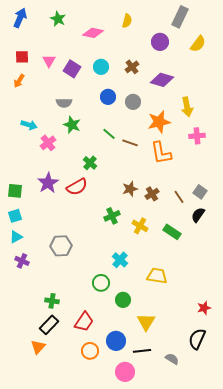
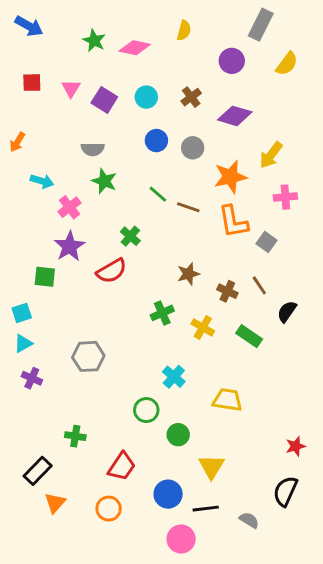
blue arrow: (20, 18) -> (29, 26), turned 96
green star: (58, 19) -> (94, 41), moved
orange arrow: (19, 81) -> (17, 142), moved
yellow arrow: (187, 107) -> (271, 155), turned 48
purple star: (48, 183) -> (69, 246), moved
green square: (15, 191) -> (45, 277), moved
gray square: (200, 192) -> (267, 242), moved
brown cross: (152, 194) -> (227, 291), moved, turned -32
black rectangle: (49, 325) -> (38, 471), moved
orange circle: (90, 351) -> (109, 509), moved

